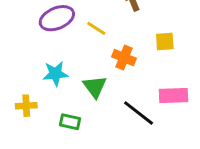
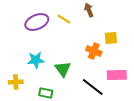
yellow line: (96, 28) -> (64, 19), moved
orange cross: (124, 58) -> (94, 51), moved

